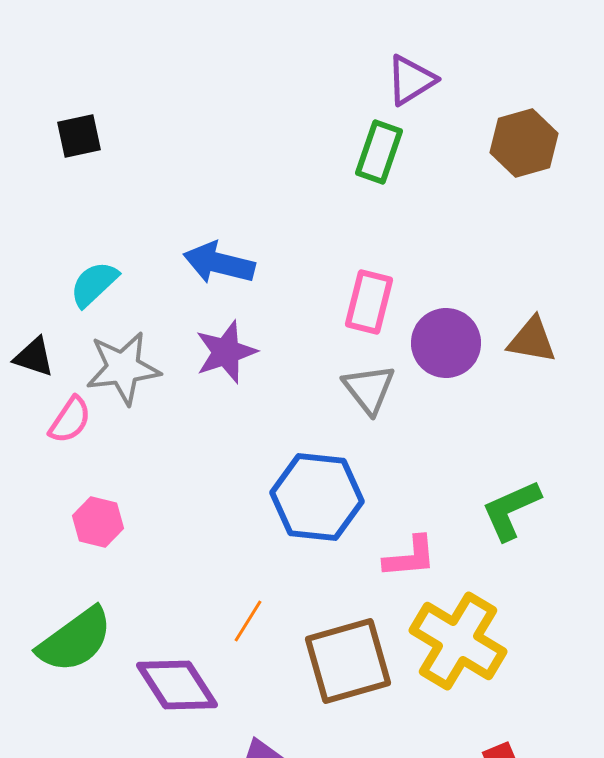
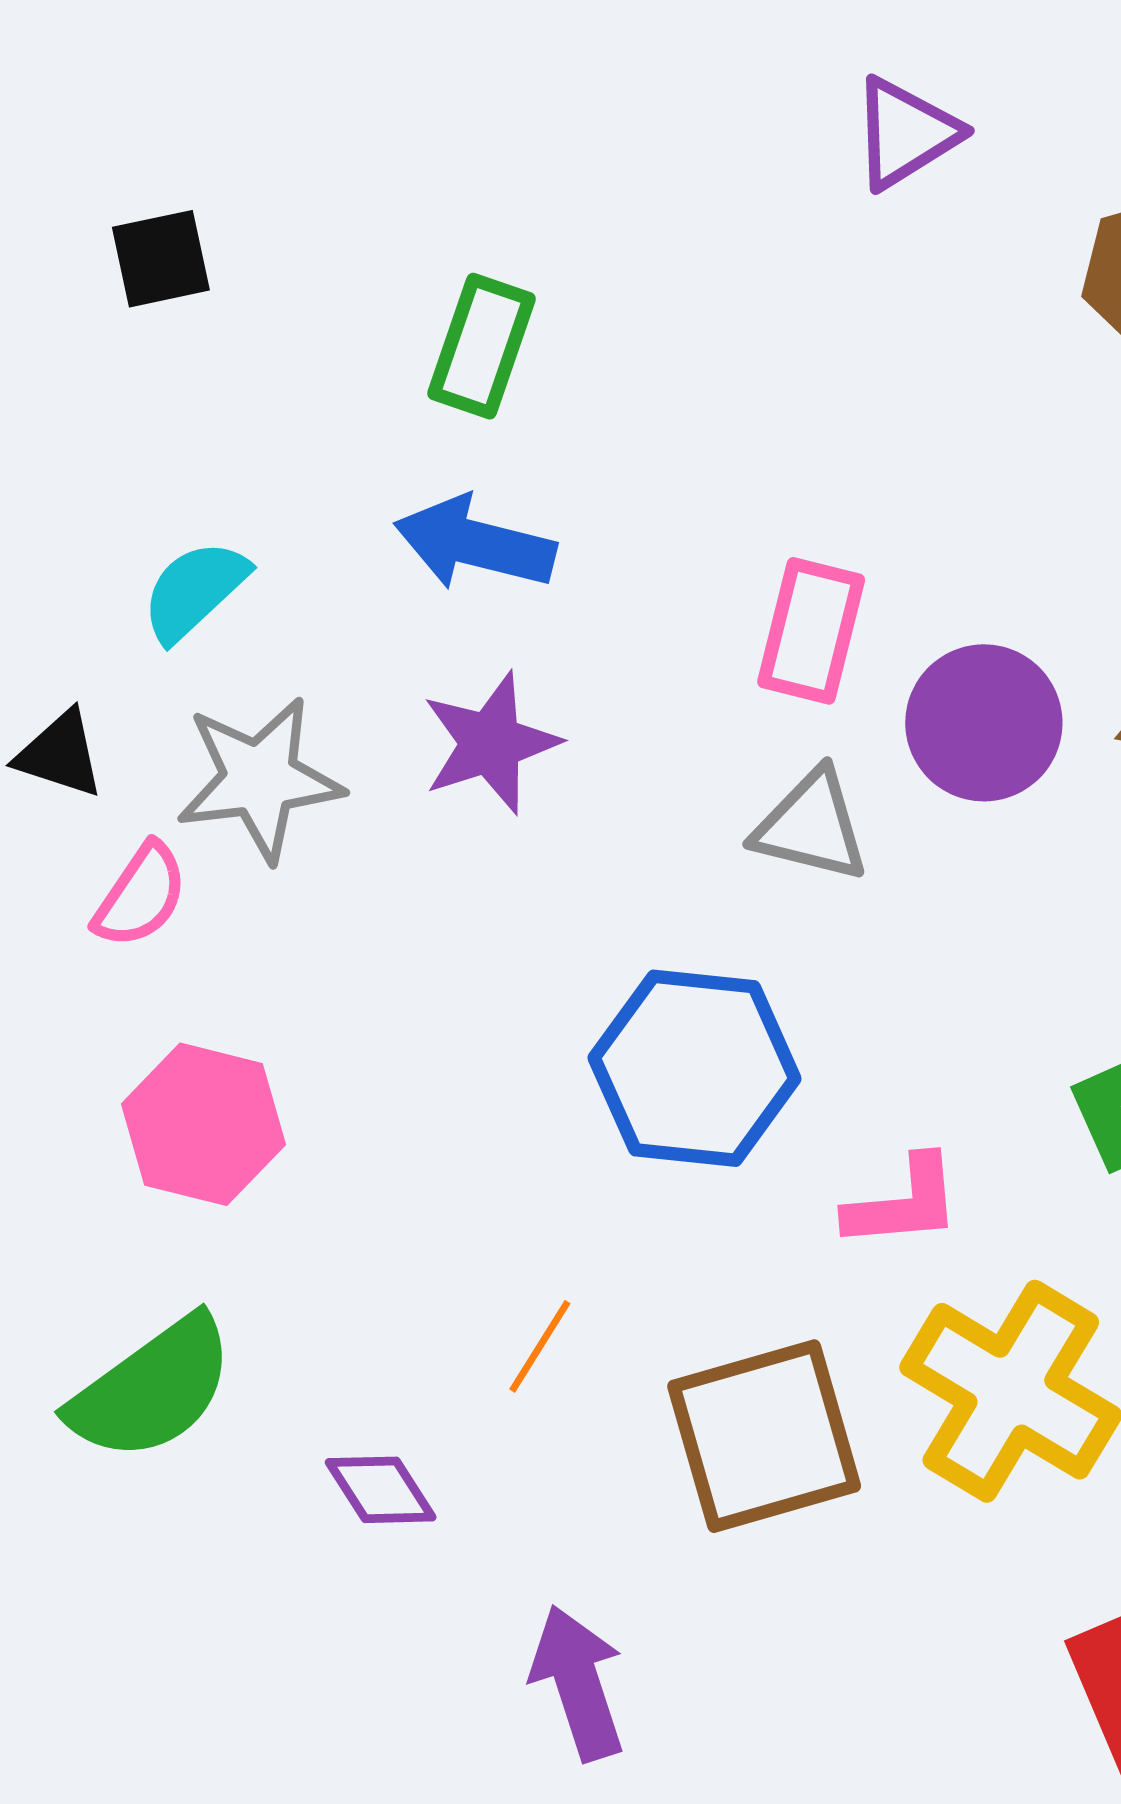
green rectangle: (379, 152) -> (482, 346), moved
gray triangle: (369, 389) -> (811, 826), turned -38
pink hexagon: (98, 522) -> (203, 1124), size x1.4
purple diamond: (177, 685) -> (381, 1490), size x0.6

